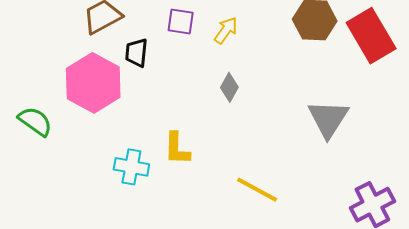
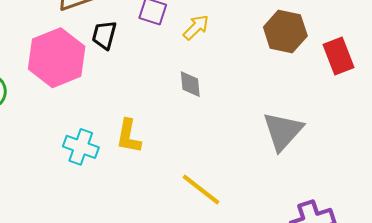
red rectangle: (371, 36) -> (338, 56), size x0.7
gray diamond: (229, 87) -> (190, 84), turned -44

